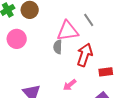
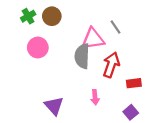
gray semicircle: (58, 47) -> (82, 56), size x1.6
pink arrow: (70, 85) -> (95, 97), turned -56

